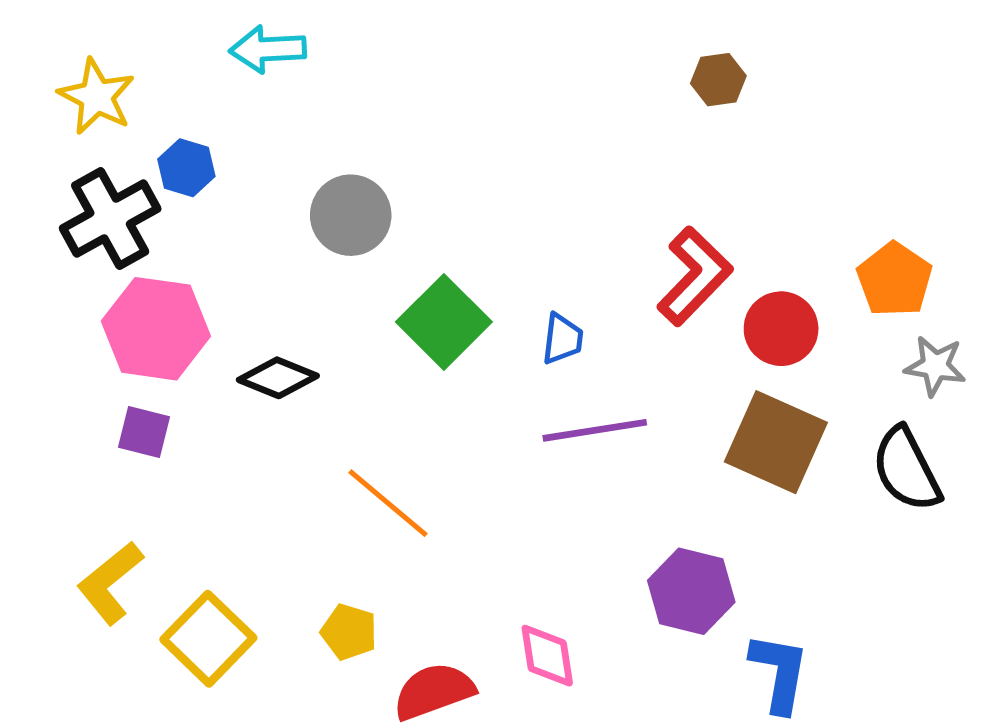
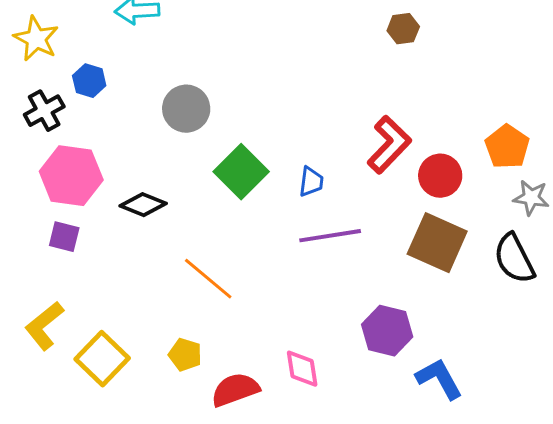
black cross: (110, 219) -> (44, 111), size x0.7
blue L-shape: (779, 673) -> (439, 379), turned -39

